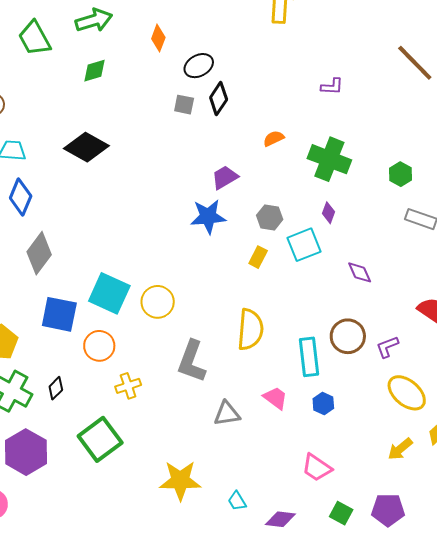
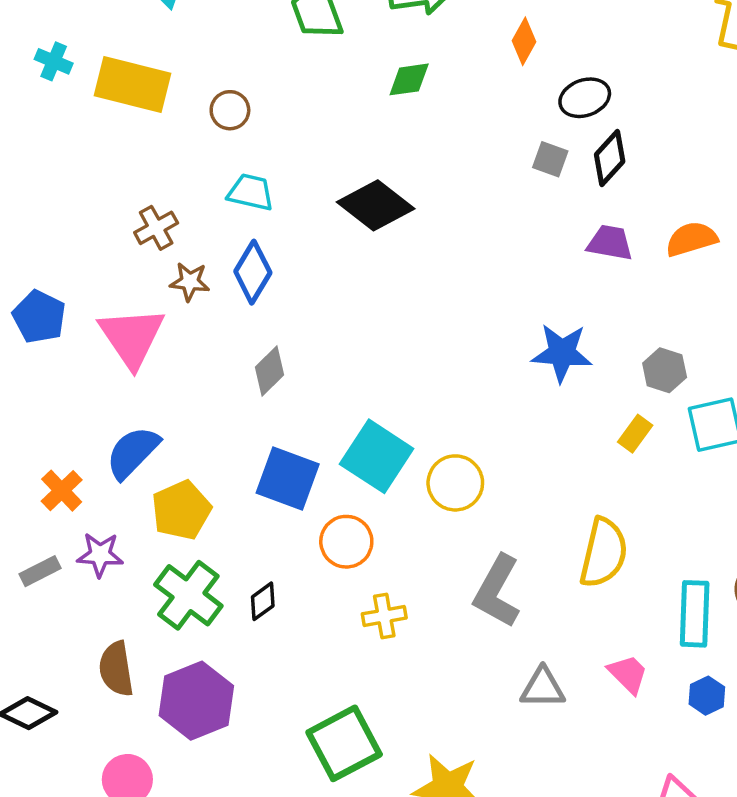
orange semicircle: (274, 138) -> (691, 239), size x1.4
purple trapezoid: (225, 177) -> (610, 243), moved, turned 32
gray diamond: (39, 253) -> (270, 371), size x0.7
green square: (100, 439) -> (344, 743), moved

